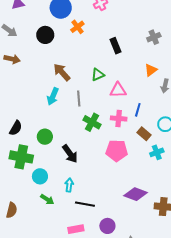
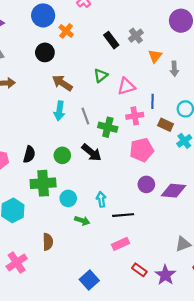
black circle: (45, 35) -> (45, 52), moved
gray cross: (154, 37) -> (136, 36), moved
gray line: (79, 98) -> (85, 116), moved
black arrow: (70, 154) -> (92, 152), moved
purple circle: (107, 226) -> (146, 184), moved

